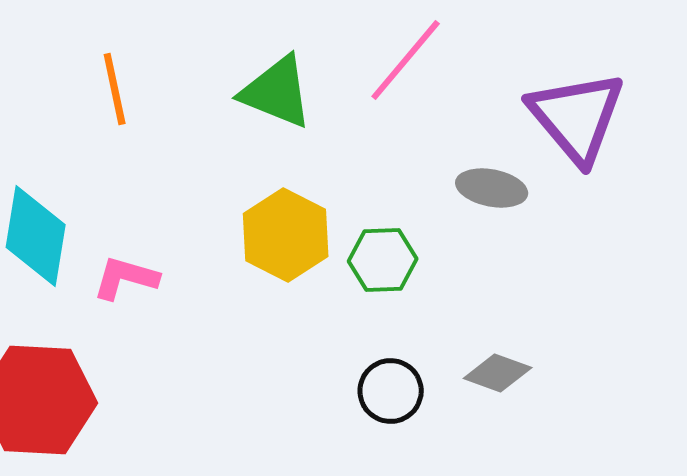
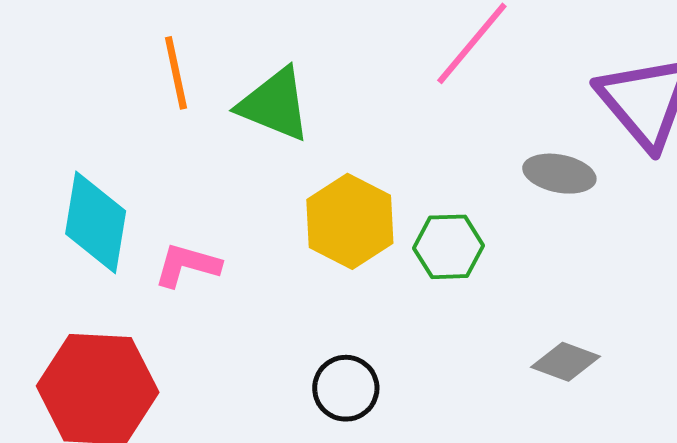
green triangle: (277, 92) -> (275, 104), moved
black circle: (391, 391) -> (346, 388), moved

